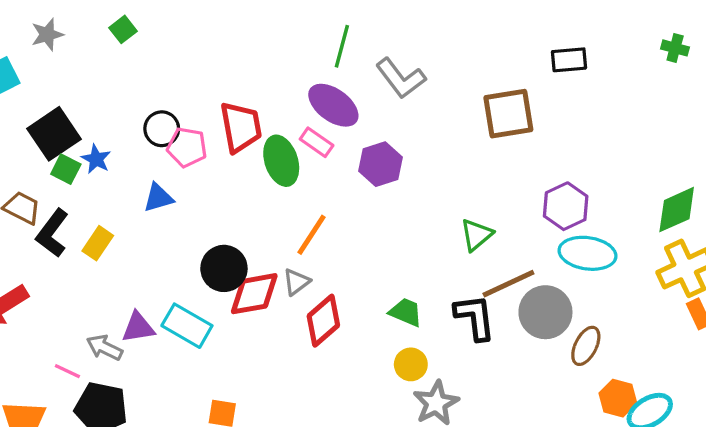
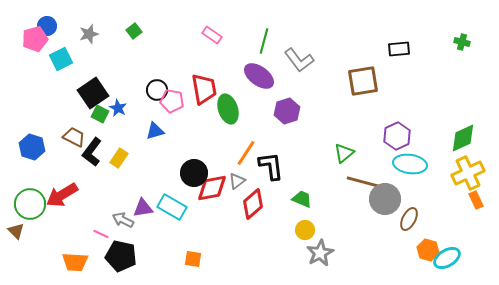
pink rectangle: (317, 142) -> (212, 35), moved
brown line: (508, 284) -> (363, 182), turned 40
black L-shape: (475, 317) -> (271, 166), moved

